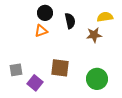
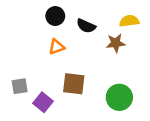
black semicircle: (70, 21) -> (86, 26), turned 126
orange triangle: (41, 31) -> (57, 47), moved

